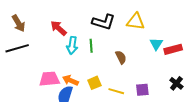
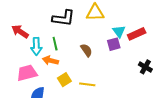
pink trapezoid: (49, 79) -> (27, 73), moved
orange arrow: (70, 80) -> (50, 60), moved
purple square: (142, 90) -> (114, 44), moved

